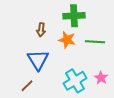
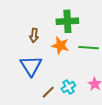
cyan cross: (75, 81) -> (68, 87), size x0.6
brown line: (27, 86) -> (48, 92), moved

